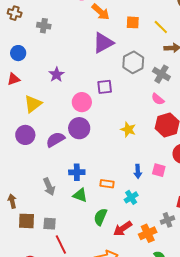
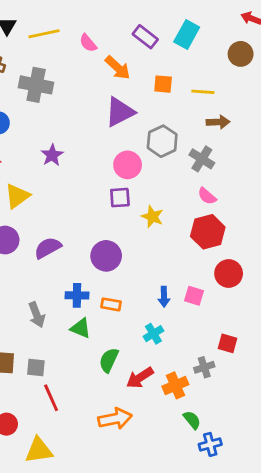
gray cross: (44, 26) -> (36, 85), size x1.6
yellow line: (161, 27) -> (203, 92), turned -42
purple square: (105, 87) -> (120, 198), moved
pink semicircle: (158, 99) -> (207, 196), moved
pink circle: (82, 102) -> (128, 165), moved
purple circle: (79, 128) -> (106, 256), moved
yellow star: (128, 130) -> (152, 217), moved
orange rectangle: (107, 184) -> (111, 304), moved

